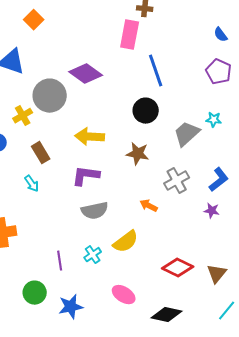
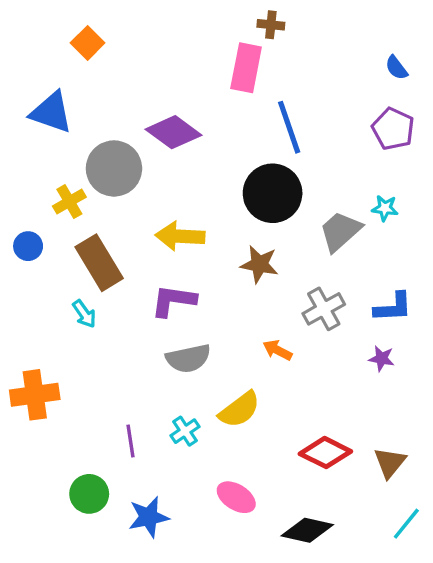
black circle: (146, 111) -> (273, 193), size x1.4
brown rectangle: (41, 153) -> (99, 263), size x1.5
blue L-shape: (219, 180) -> (393, 307), turned 35

